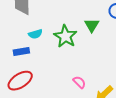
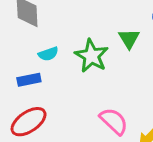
pink semicircle: (79, 82) -> (114, 121), size x1.5

